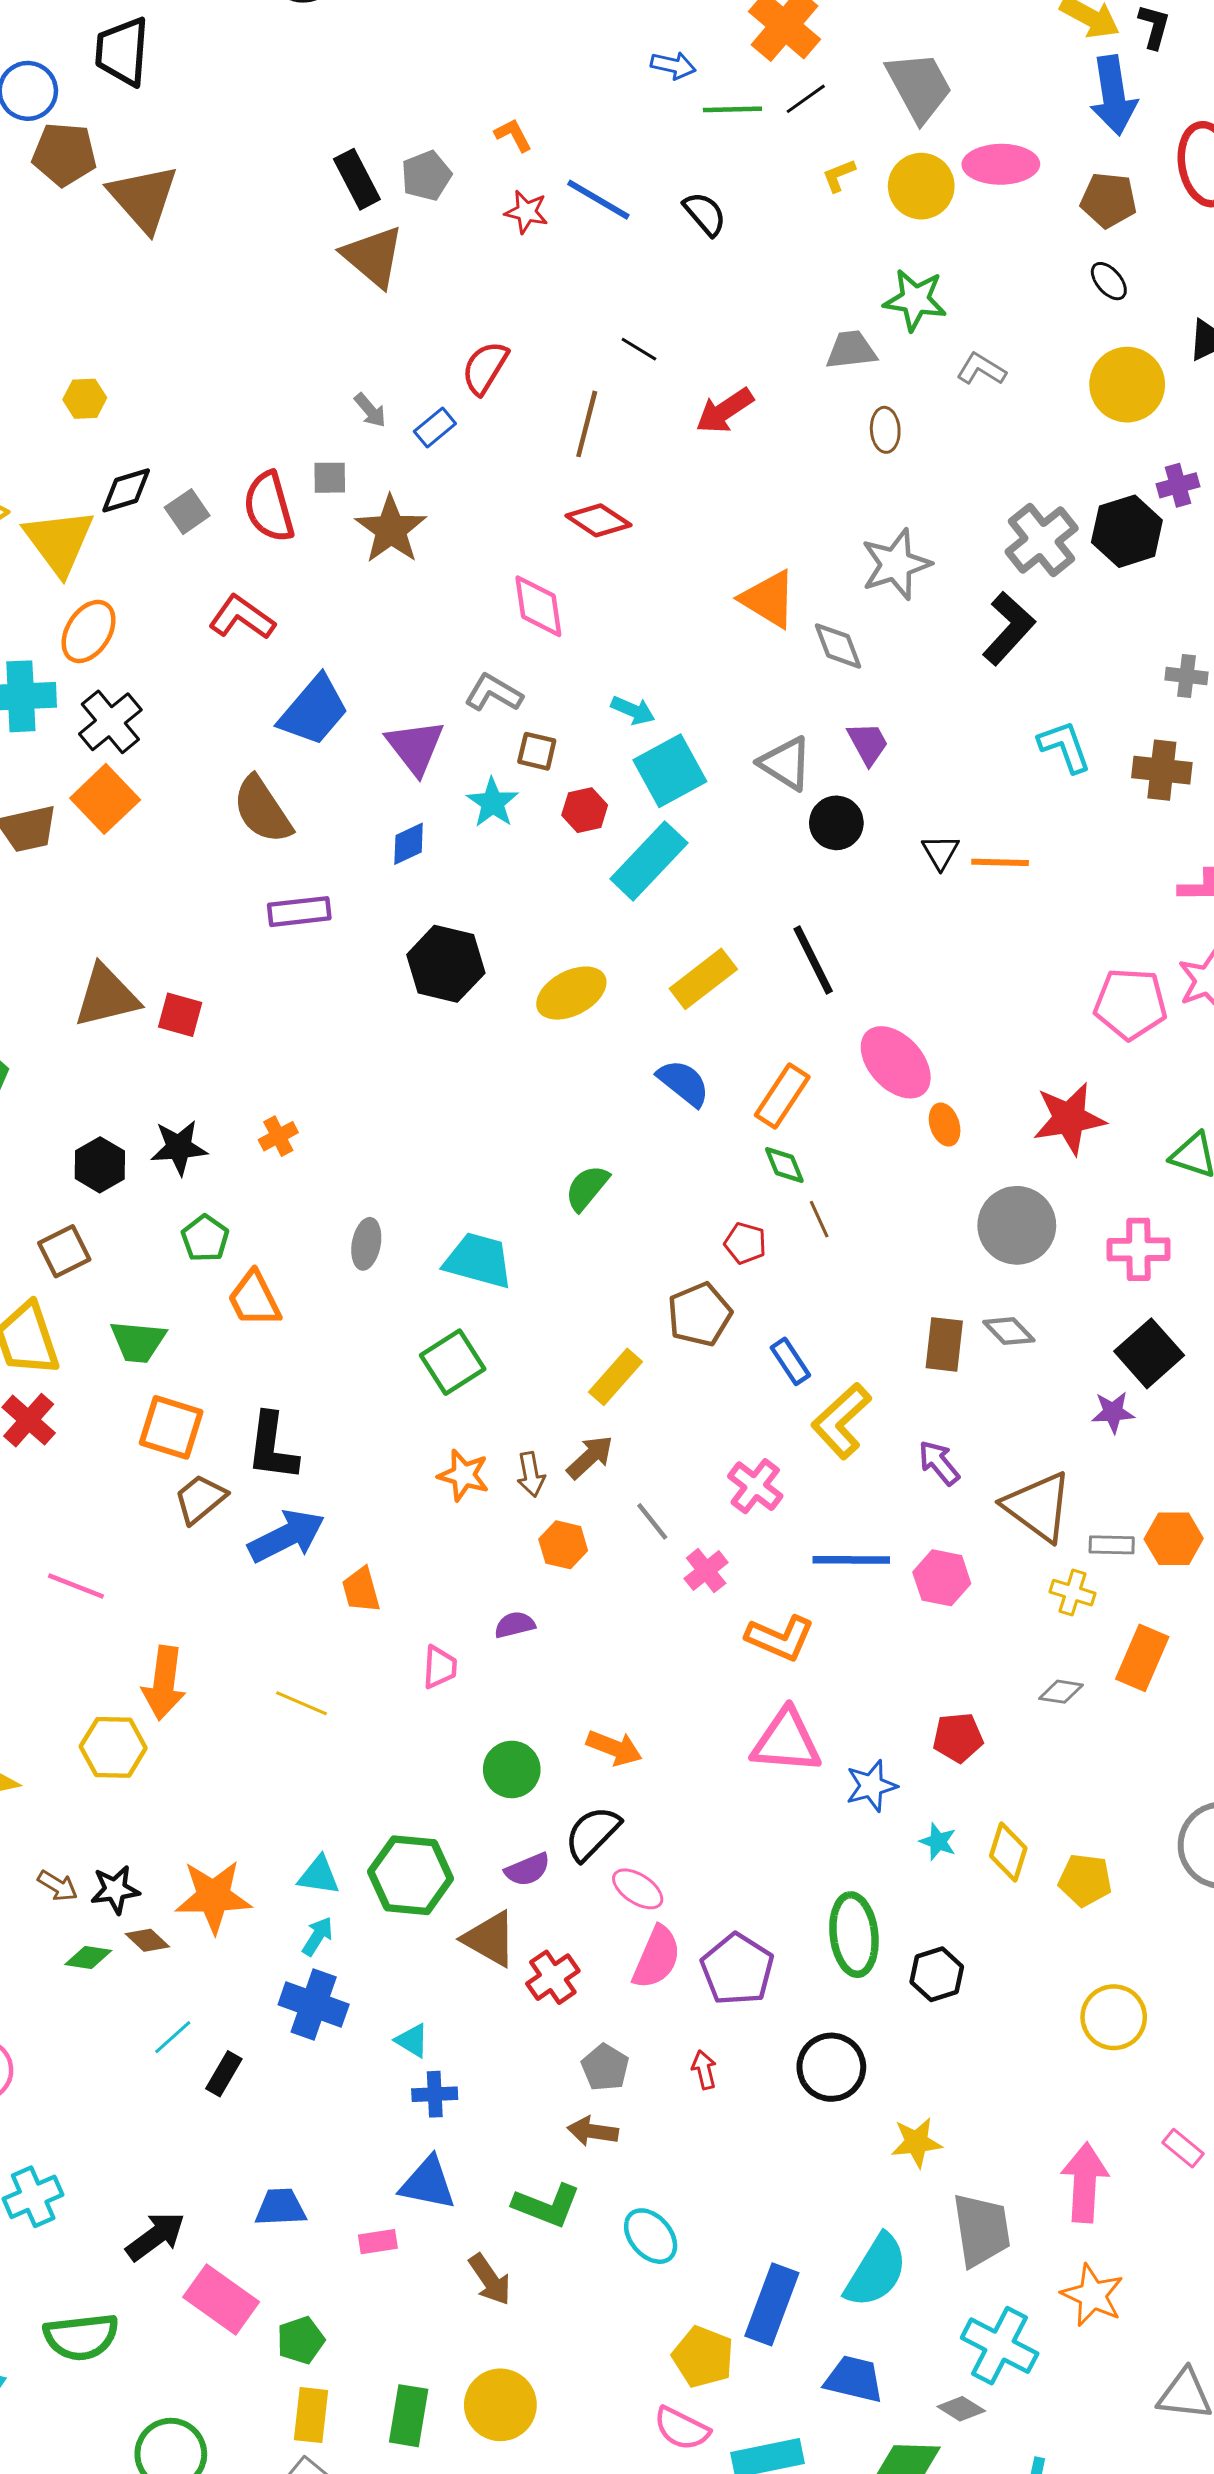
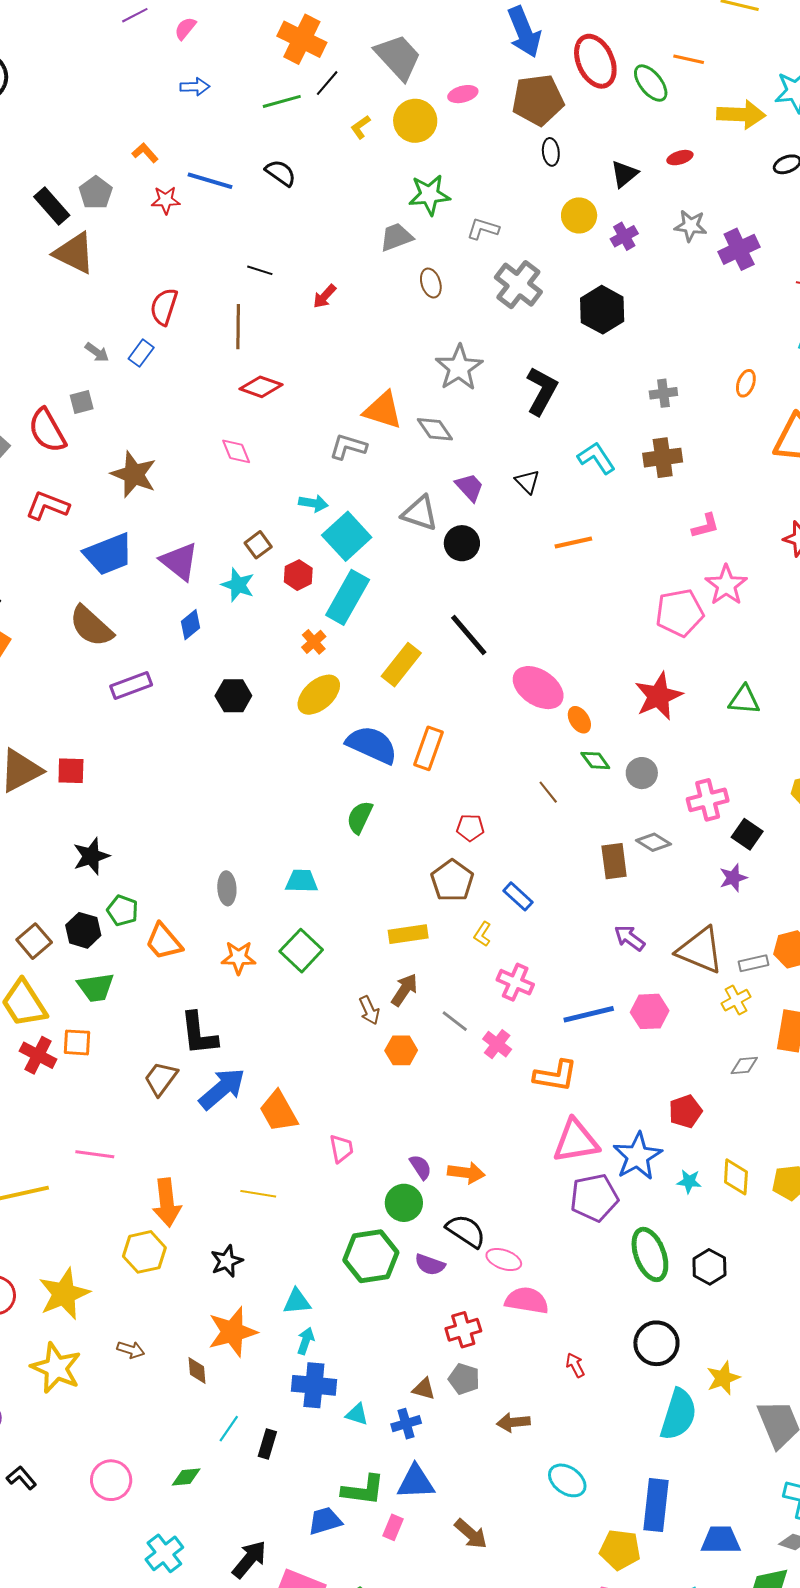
blue arrow: (673, 65) -> (195, 87), moved
pink ellipse: (1001, 164) -> (463, 94), size x0.6
brown pentagon: (1109, 200) -> (538, 100), size x1.4
black ellipse: (1109, 281) -> (551, 152), turned 48
yellow circle: (1127, 385) -> (579, 215), size x0.7
red arrow: (725, 411) -> (325, 296), size x0.7
purple cross: (1178, 485) -> (624, 236), moved
brown star: (391, 529) -> (134, 474), moved
gray cross: (1042, 540) -> (518, 285), moved
pink diamond: (538, 606) -> (236, 451), size x0.7
gray L-shape: (493, 693) -> (348, 447), moved
blue trapezoid: (314, 711) -> (108, 554), turned 42
brown square: (537, 751) -> (258, 545), turned -36
black triangle: (941, 852) -> (527, 482), moved
black hexagon: (446, 964) -> (233, 696), size x0.7
blue semicircle: (683, 1083) -> (372, 745), moved, size x1.4
orange rectangle: (782, 1096) -> (428, 748), moved
orange cross: (278, 1136) -> (314, 642), moved
black hexagon: (100, 1165) -> (83, 930), moved
green diamond: (784, 1165) -> (595, 760), moved
brown line: (819, 1219) -> (548, 792), moved
gray circle: (1017, 1225) -> (642, 773), size x0.6
pink cross: (1138, 1249) -> (708, 800), moved
cyan trapezoid: (478, 1260) -> (302, 881), size x0.7
black square: (1149, 1353) -> (747, 834), size x0.7
yellow rectangle: (616, 1377) -> (408, 934), turned 54
yellow L-shape: (841, 1421) -> (482, 934), moved, size x0.5
orange square: (171, 1427) -> (77, 1042), moved, size x0.7
orange star: (464, 1475) -> (239, 958), moved
orange trapezoid: (361, 1590) -> (279, 1111), size x1.4
yellow cross: (1073, 1593) -> (736, 1000), turned -32
purple semicircle: (515, 1625) -> (421, 1167), moved, turned 84
blue star: (871, 1786) -> (637, 1156), size x1.4
black semicircle: (592, 1833) -> (466, 1231), turned 93
purple semicircle: (527, 1870) -> (430, 1265), turned 56
green hexagon: (411, 1875) -> (371, 1256), moved
black star: (115, 1890) -> (227, 1261), moved
brown triangle: (490, 1939) -> (424, 1389), moved, size x0.6
brown diamond: (147, 1940) -> (197, 1370), turned 56
green diamond: (88, 1957) -> (186, 1477), moved
pink semicircle: (657, 1957) -> (527, 1300), turned -90
purple pentagon: (737, 1969) -> (594, 1198), moved, turned -30
red cross: (553, 1977) -> (463, 1330), turned 32
cyan triangle: (412, 2040) -> (357, 1414), moved
gray pentagon: (605, 2067) -> (464, 1379), moved
green L-shape: (547, 2205) -> (363, 1490), moved
pink rectangle: (378, 2242) -> (393, 1527), turned -45
cyan semicircle: (876, 2271) -> (678, 1414), moved

